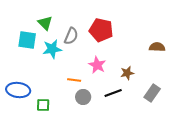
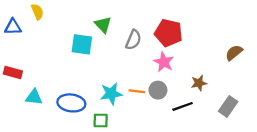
brown semicircle: (157, 47) -> (234, 53), turned -42
cyan star: (52, 49) -> (111, 94), moved
pink star: (97, 65) -> (164, 62), moved
gray circle: (83, 97) -> (158, 90), moved

